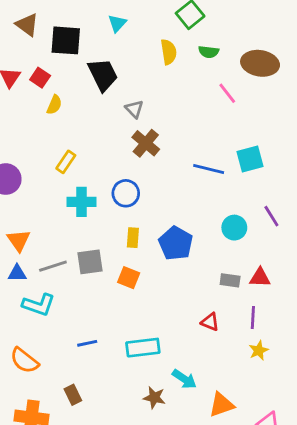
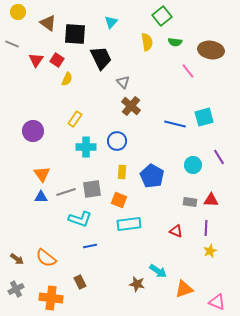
cyan L-shape: (39, 305) -> (80, 219), moved
cyan rectangle: (143, 348) -> (129, 224), moved

